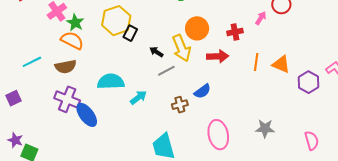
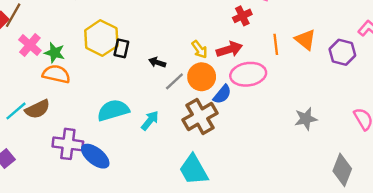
orange circle: (197, 28) -> (202, 77), moved
yellow arrow: (181, 48) -> (199, 49), moved, size x0.6
orange triangle: (281, 64) -> (305, 40), turned 30
brown semicircle: (66, 67) -> (37, 109), moved
brown cross: (180, 105) -> (200, 116), size x1.8
pink ellipse: (218, 135) -> (248, 74), moved, turned -72

